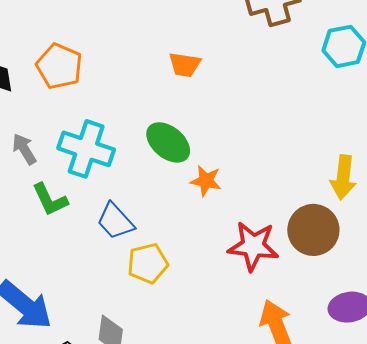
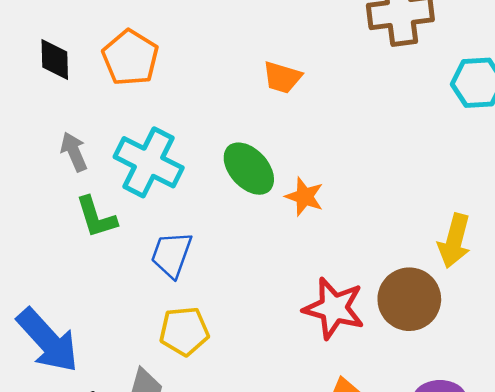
orange star: (206, 181) -> (304, 197), moved
blue trapezoid: (115, 221) -> (171, 255), turned 54
yellow pentagon: (148, 263) -> (184, 331), moved

